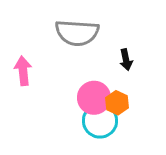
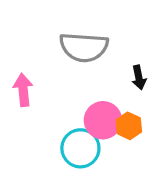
cyan circle: (100, 121) -> (80, 148), moved

